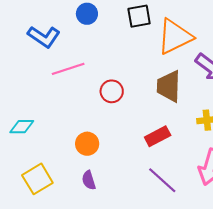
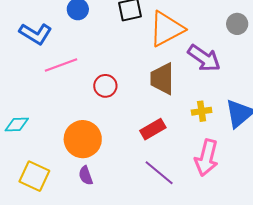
orange circle: (87, 144) -> (83, 139), size x1.6
yellow square: (37, 179) -> (34, 176), turned -32

